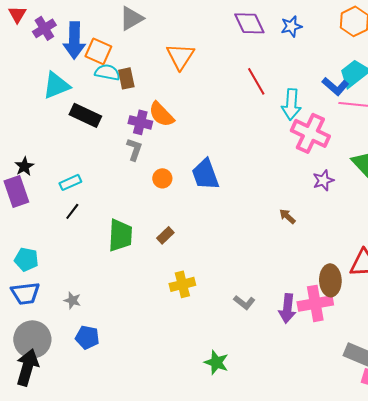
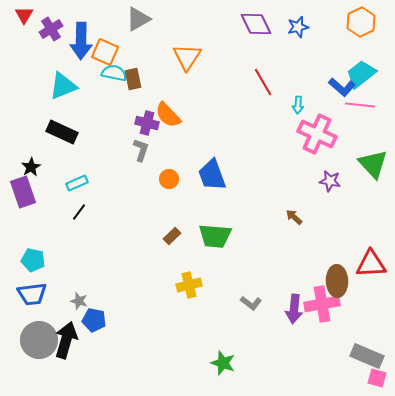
cyan arrow: (291, 104) -> (298, 105), size x0.6
black rectangle: (85, 115) -> (62, 132), moved
purple star: (323, 180) -> (330, 181), turned 30
green trapezoid: (120, 235) -> (215, 236), moved, turned 92
blue pentagon: (87, 337) -> (94, 320), moved
black arrow: (27, 367) -> (66, 340), moved

